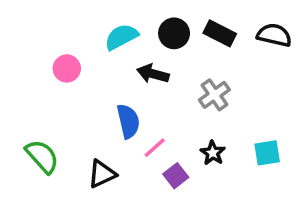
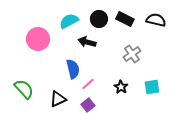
pink circle: (67, 68) -> (38, 39), size x1.5
gray cross: (214, 95) -> (132, 54), moved
purple square: (176, 176) -> (88, 105), moved

